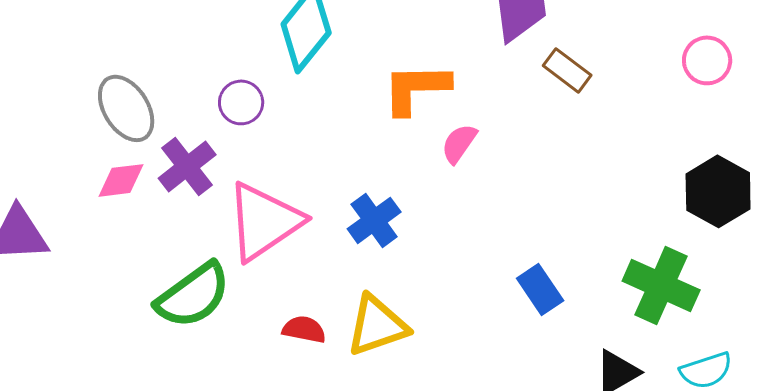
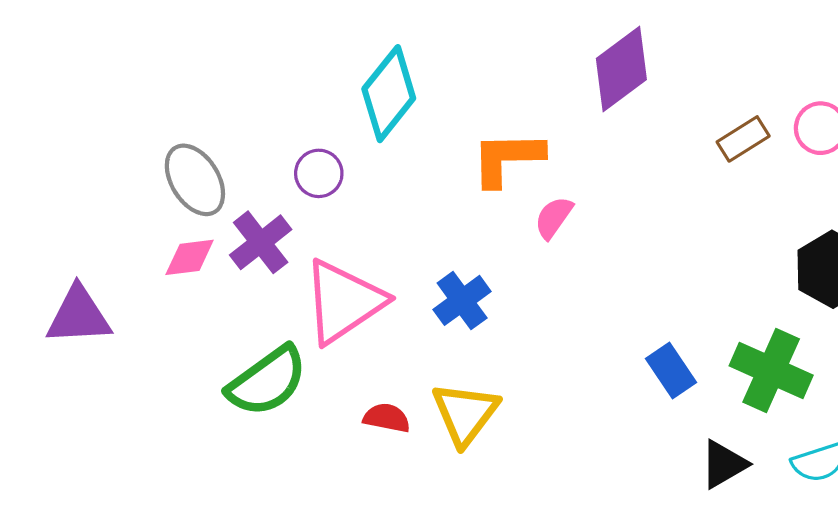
brown rectangle: (567, 70) -> (743, 139), moved, turned -69
blue rectangle: (540, 289) -> (671, 370), moved
yellow triangle: (377, 325) -> (465, 414), turned -34

